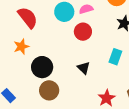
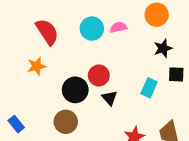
red circle: (83, 32) -> (99, 75), moved
black circle: (42, 67) -> (75, 90), moved

